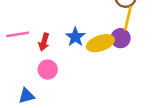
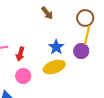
blue star: (75, 37) -> (56, 47), moved
yellow ellipse: (100, 43) -> (54, 67), moved

